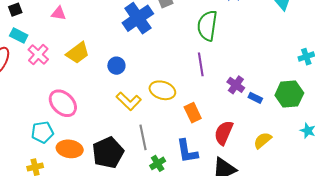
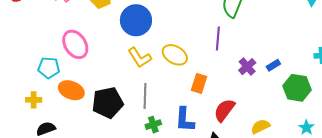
blue circle: (116, 66) -> (136, 20), size x1.8
blue rectangle: (255, 98) -> (273, 65), moved, turned -72
orange rectangle: (193, 113) -> (199, 83), turned 30

